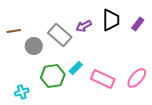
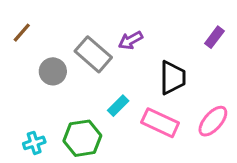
black trapezoid: (111, 20) -> (173, 78), moved
brown line: (14, 31) -> (22, 33), moved, turned -40
green hexagon: (53, 76) -> (82, 138), moved

